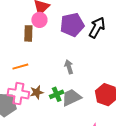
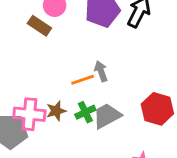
brown rectangle: (28, 33) -> (39, 26), turned -56
orange line: (20, 67) -> (83, 80), moved

